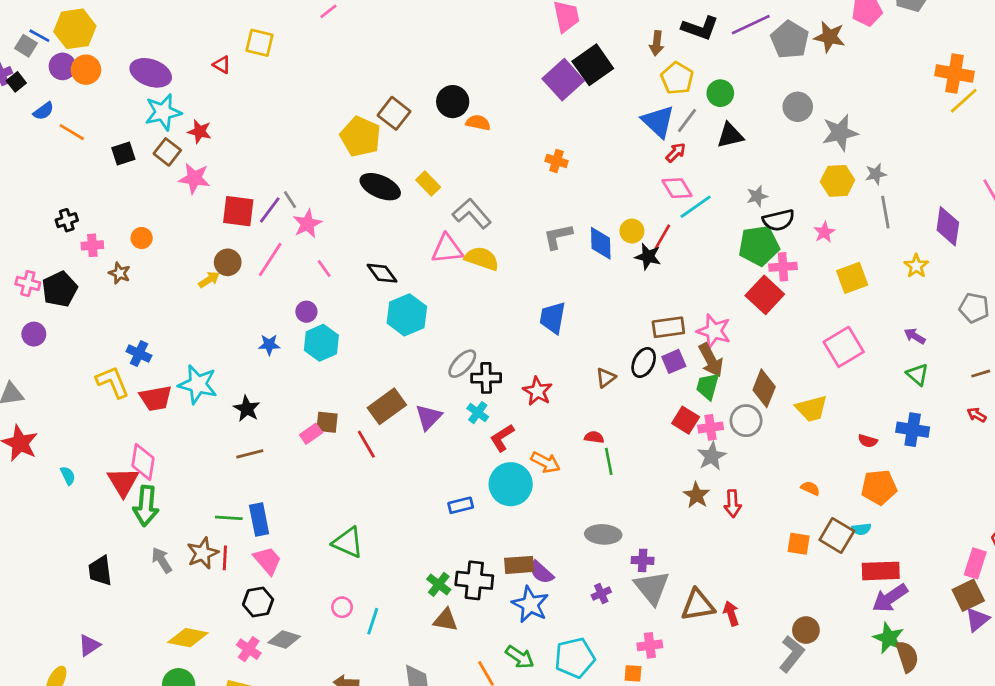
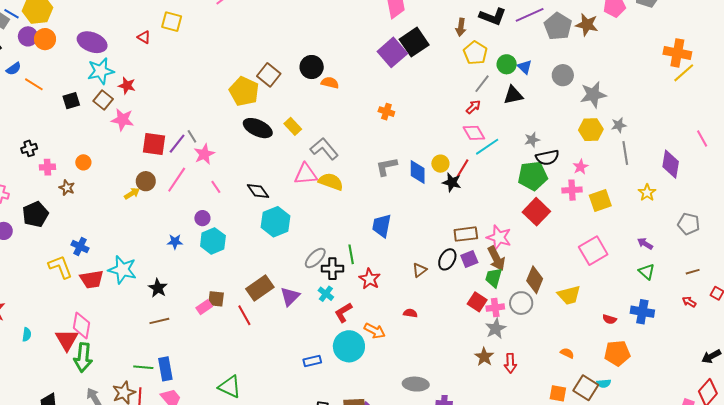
blue triangle: (658, 122) -> (525, 67), moved, size x0.6
pink cross: (783, 267) -> (572, 190), moved
black pentagon: (60, 289) -> (35, 214), moved
green line: (609, 461) -> (351, 254), moved
cyan semicircle: (68, 476) -> (27, 335), turned 32

